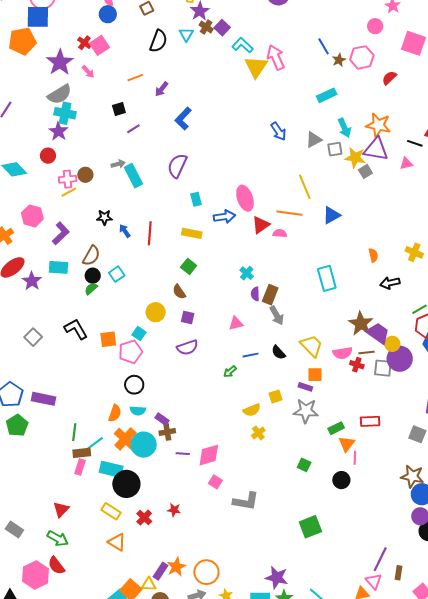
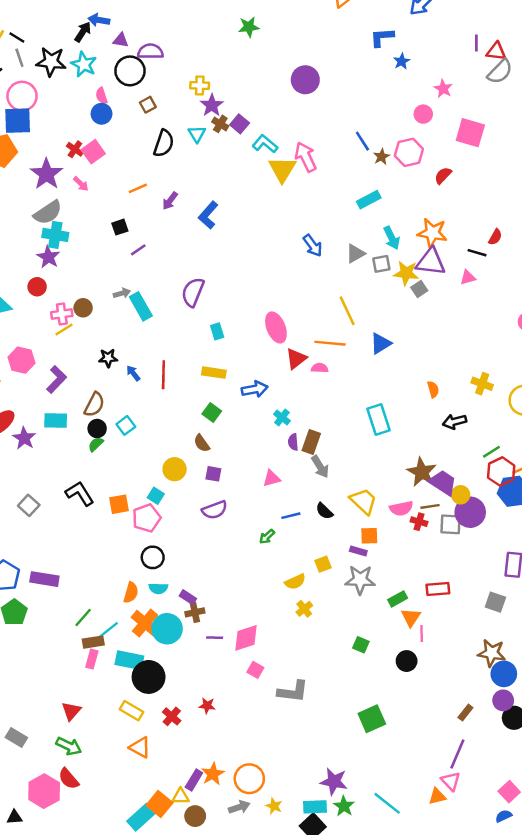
blue L-shape: (183, 119) -> (208, 215), moved
blue arrow: (224, 217) -> (255, 389), moved
green line: (74, 432) -> (83, 617), turned 36
brown rectangle: (399, 573) -> (465, 713), moved, turned 32

